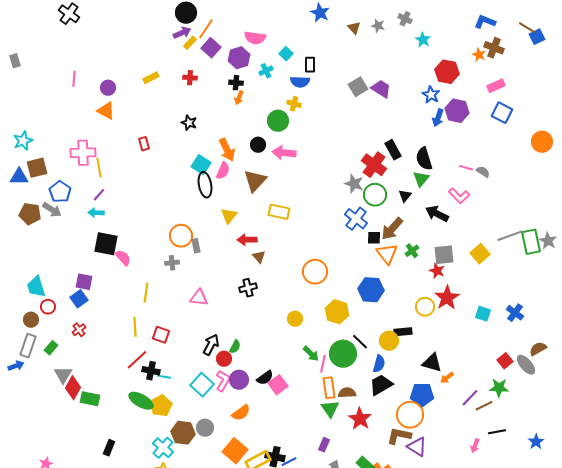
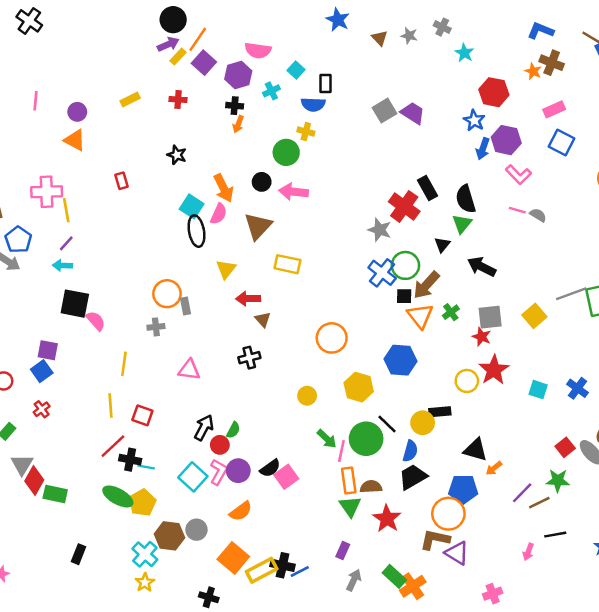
green circle: (375, 195) -> (405, 265), moved
pink L-shape: (459, 196) -> (518, 175), moved

